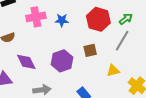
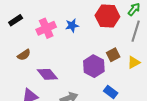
brown square: (90, 50) -> (113, 55), moved
purple hexagon: (62, 61) -> (94, 66), moved

